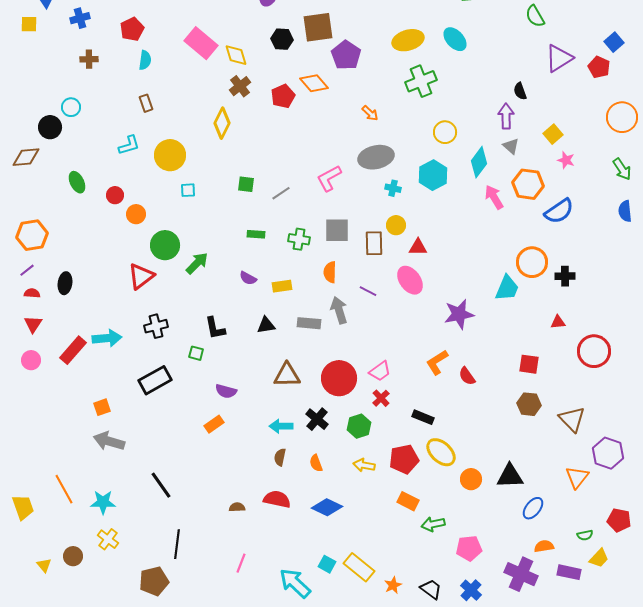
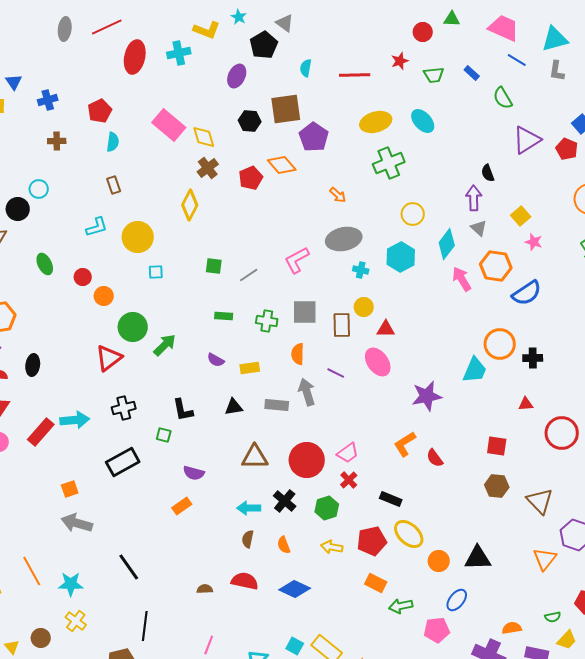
blue ellipse: (533, 508) -> (457, 600), moved

